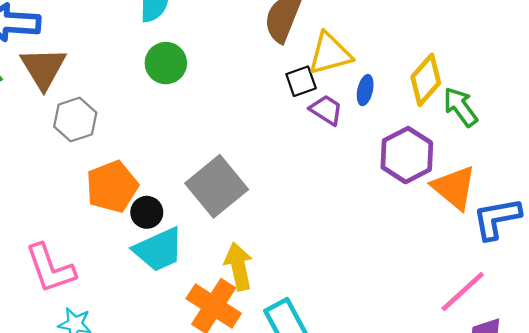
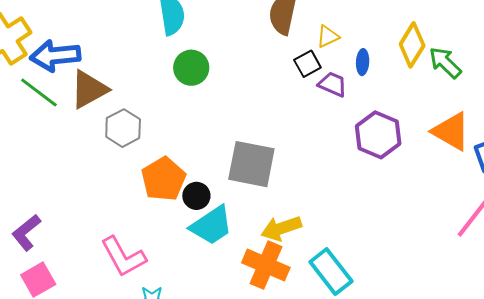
yellow triangle: (330, 54) -> (328, 37), size x0.6
brown triangle: (43, 68) -> (89, 89), turned 42
purple hexagon: (407, 155) -> (378, 135), moved
gray square: (217, 186) -> (251, 164), turned -30
yellow arrow: (239, 266) -> (281, 228), turned -87

